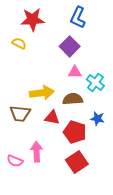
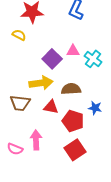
purple square: (70, 46) -> (52, 59), moved
pink triangle: (75, 72) -> (73, 51), moved
cyan cross: (95, 83) -> (93, 59), moved

